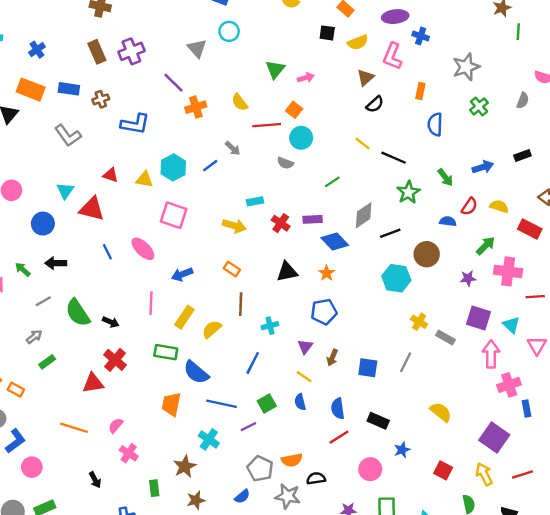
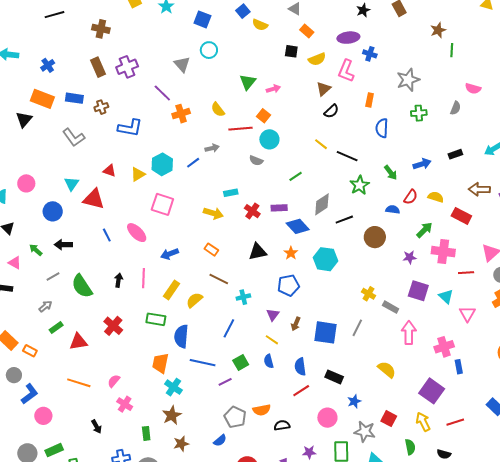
green cross: (479, 106) -> (419, 113), turned 35
gray arrow: (233, 148) -> (212, 148), turned -56
yellow triangle: (144, 179) -> (138, 174), turned -42
cyan hexagon: (396, 278) -> (325, 259), moved
brown line: (241, 304) -> (219, 279), turned -66
black arrow: (111, 322) -> (119, 280), moved, turned -104
pink arrow: (491, 354) -> (409, 333), moved
blue square: (368, 368) -> (325, 332), size x1.4
blue semicircle: (196, 372) -> (181, 336), turned 55
red triangle: (93, 383) -> (78, 342), moved
cyan cross: (209, 439) -> (173, 387), moved
gray star: (288, 496) -> (365, 432), moved

